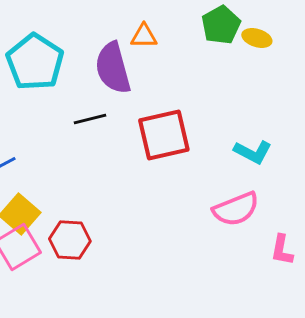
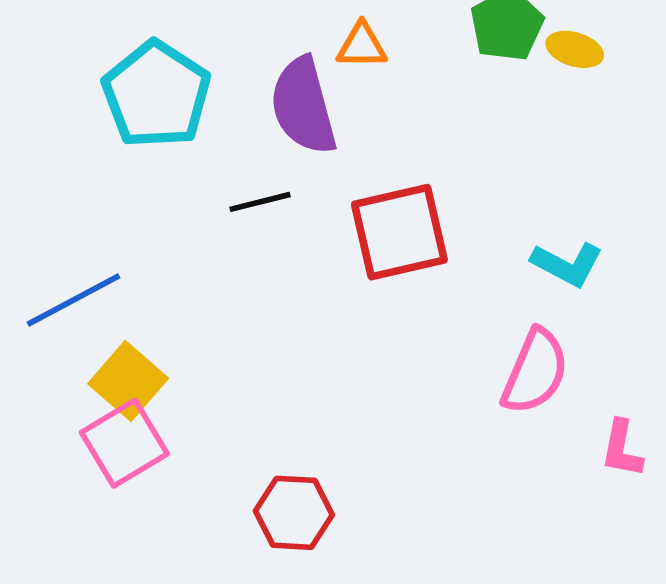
pink semicircle: (236, 209) -> (535, 372), turned -45
red hexagon: (70, 240) -> (294, 513), moved

